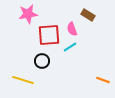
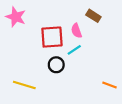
pink star: (28, 14) -> (16, 17), moved, turned 30
black circle: (42, 61) -> (56, 65), moved

